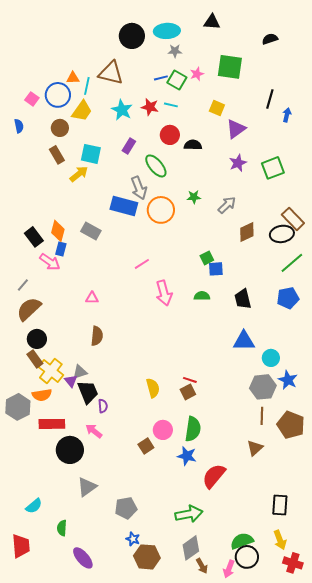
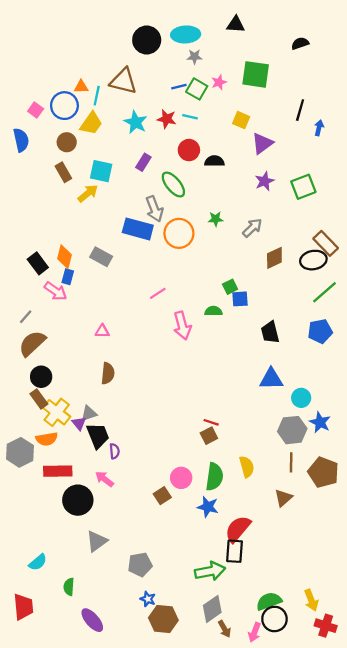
blue semicircle: (19, 126) -> (21, 140), size x1.5
green semicircle: (202, 296) -> (213, 311), moved
yellow semicircle: (153, 388) -> (247, 467), moved
black rectangle: (280, 505) -> (234, 551), moved

